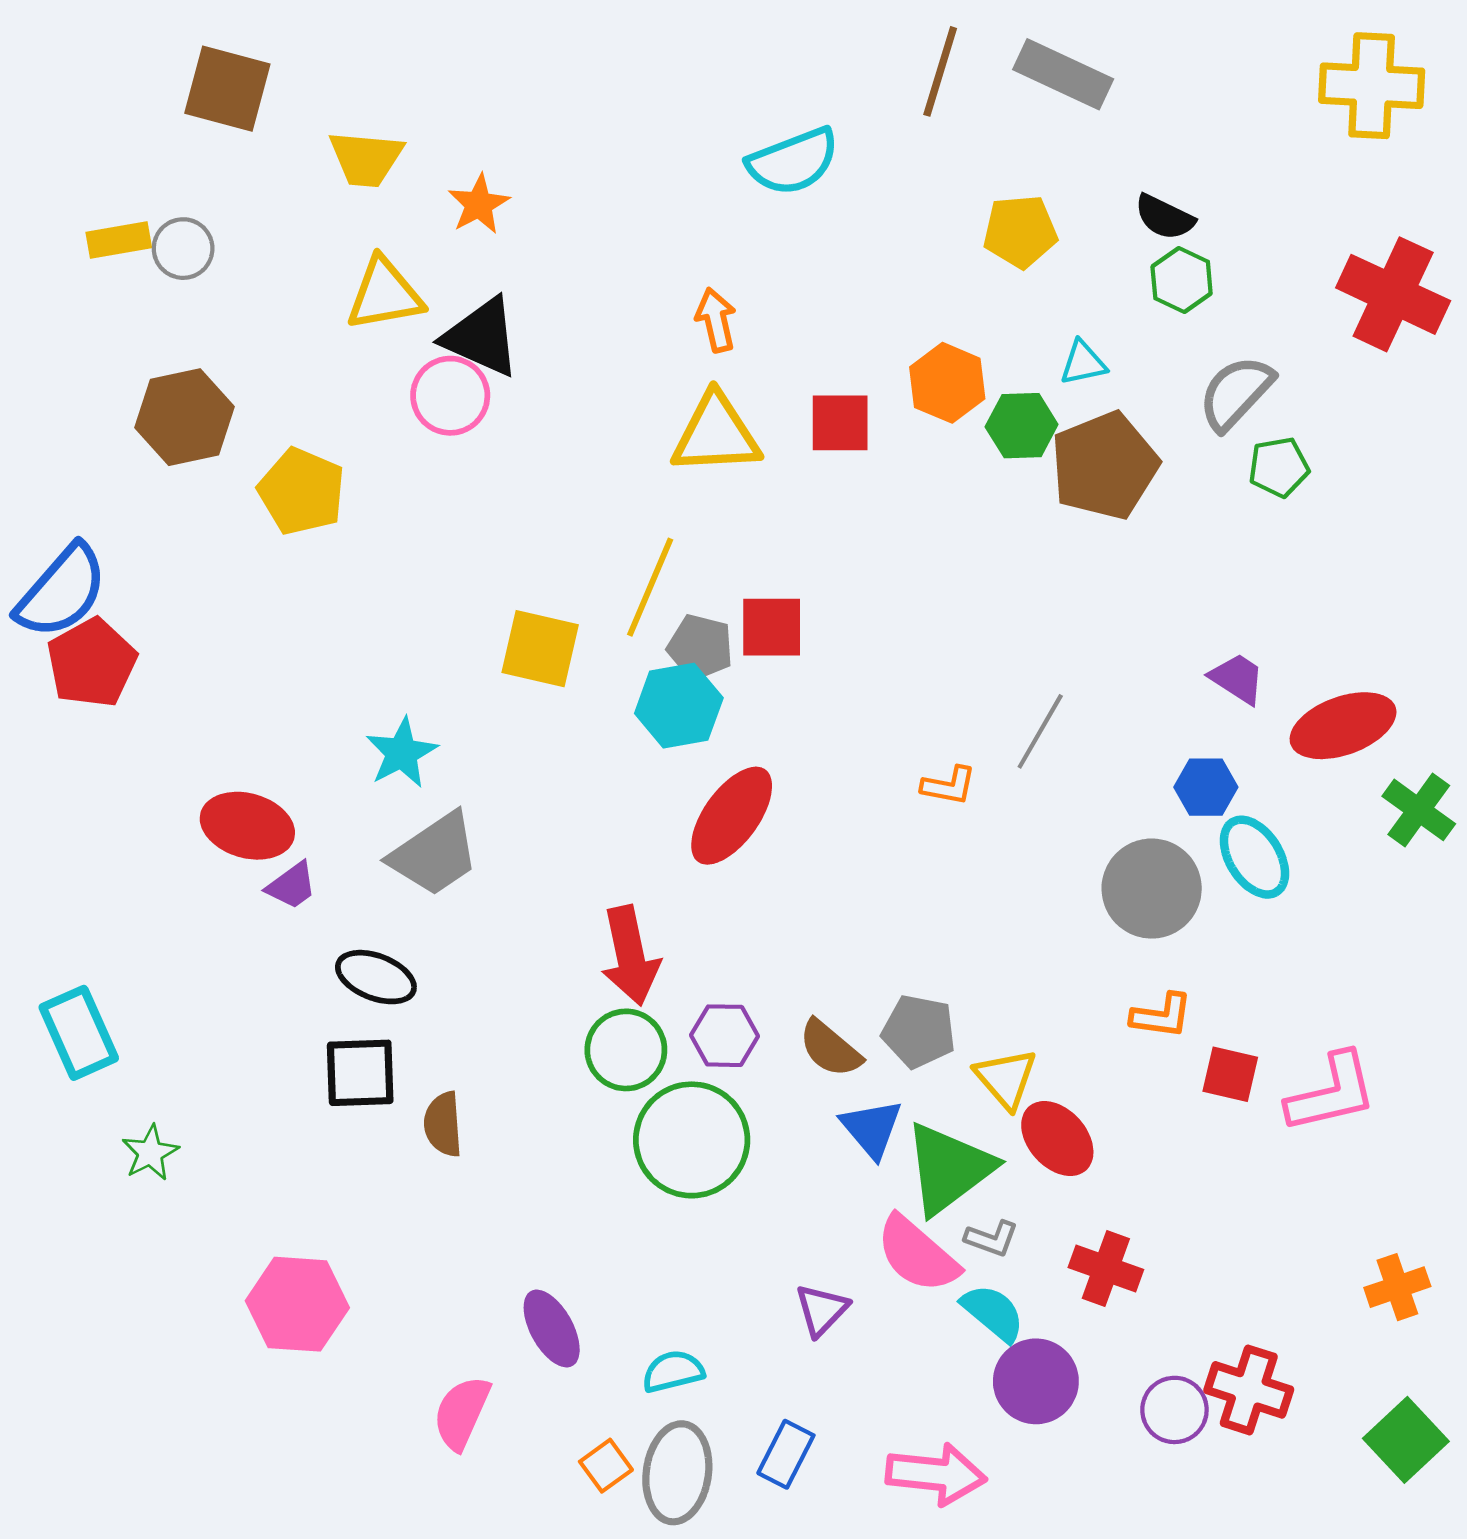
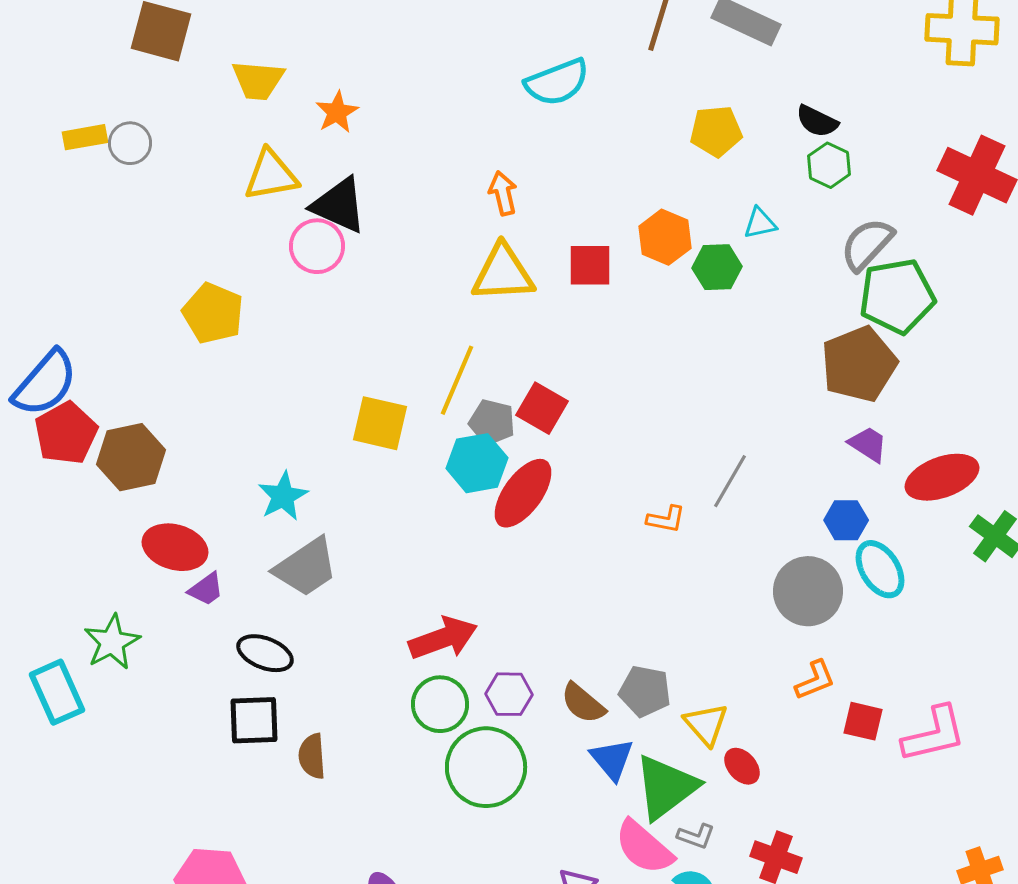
brown hexagon: (185, 417) -> (131, 457), moved
brown pentagon: (1104, 466) -> (859, 364), moved
green pentagon: (1279, 467) -> (897, 296), size x1.8
red square: (772, 627) -> (542, 408), turned 30
red ellipse: (732, 816) -> (523, 493), moved
red arrow: (630, 956) -> (443, 638), turned -98
orange L-shape: (1162, 1016) -> (815, 680), turned -30
red ellipse: (1057, 1139) -> (742, 766), size x0.7
green star: (150, 1153) -> (112, 642), moved, size x1.4

